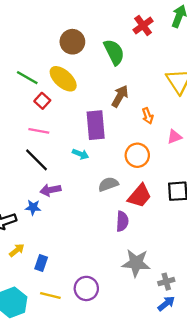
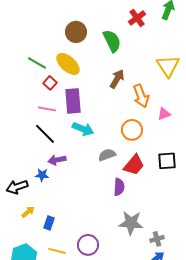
orange arrow: (148, 116) -> (141, 96), size x1.6
purple rectangle: (96, 125) -> (73, 101), moved
cyan arrow: (81, 154) -> (83, 129), size x1.5

